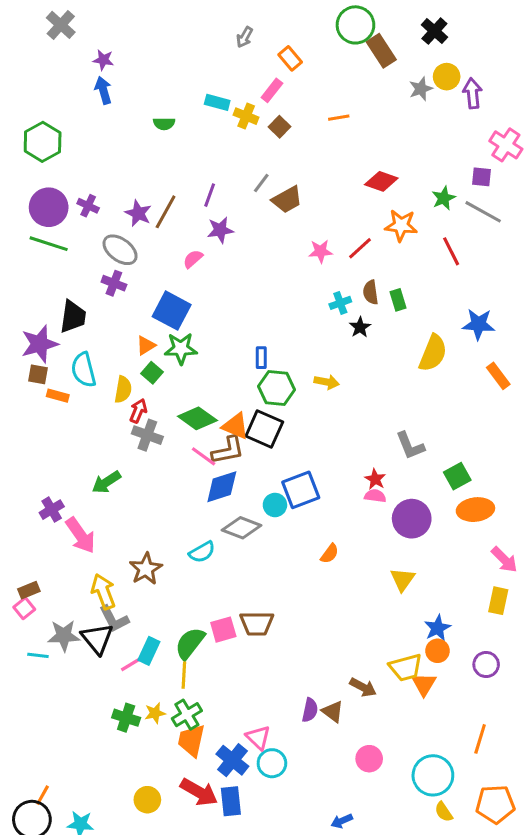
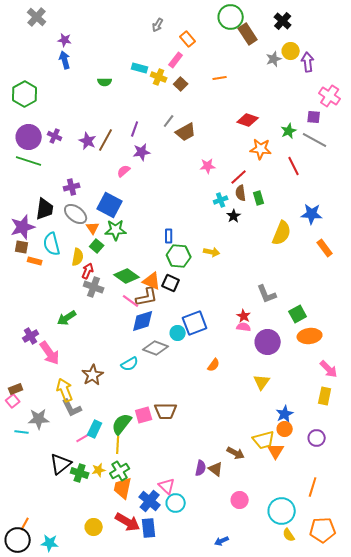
red line: (360, 248) -> (239, 177), moved
gray ellipse: (120, 250) -> (76, 214), moved
purple cross: (114, 283) -> (72, 187), turned -35
orange triangle: (146, 345) -> (93, 228), turned -32
black square: (264, 429) -> (171, 283), size x0.7
black triangle: (97, 639) -> (61, 464), moved, turned 30

